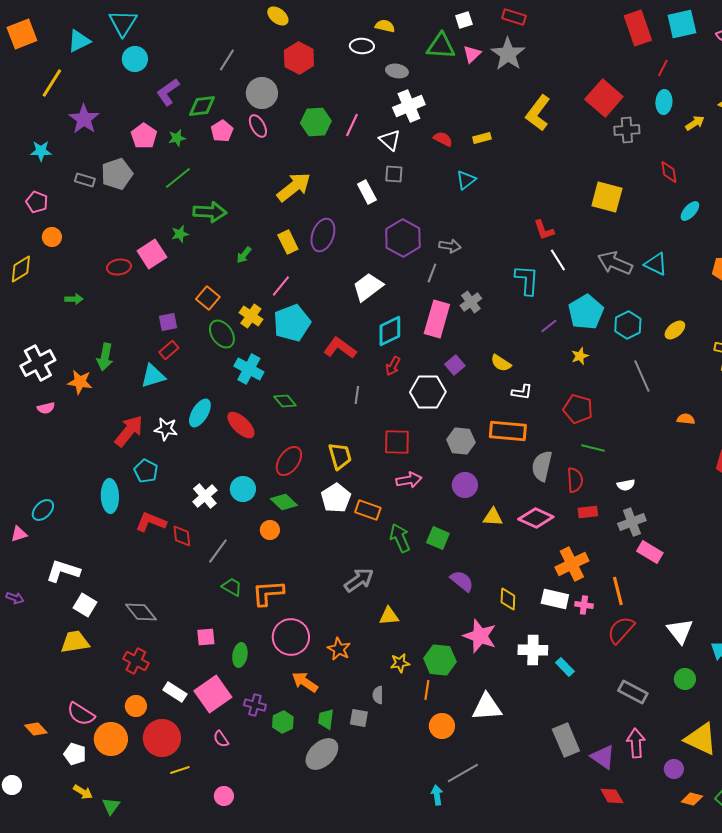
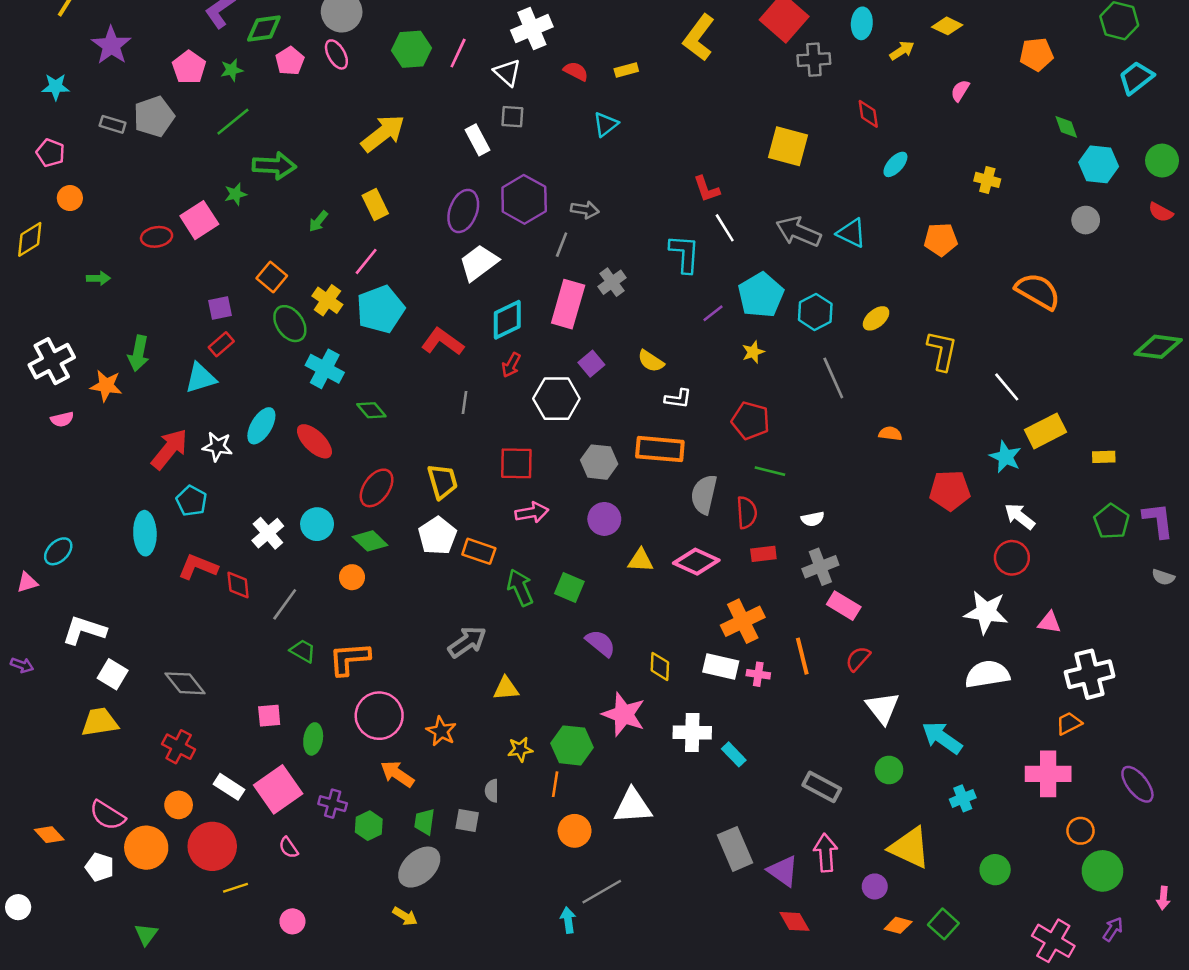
purple ellipse: (323, 235) -> (463, 211), moved
red semicircle: (621, 630) -> (858, 659), moved, size x0.7
yellow arrow: (83, 792) -> (405, 916), moved

